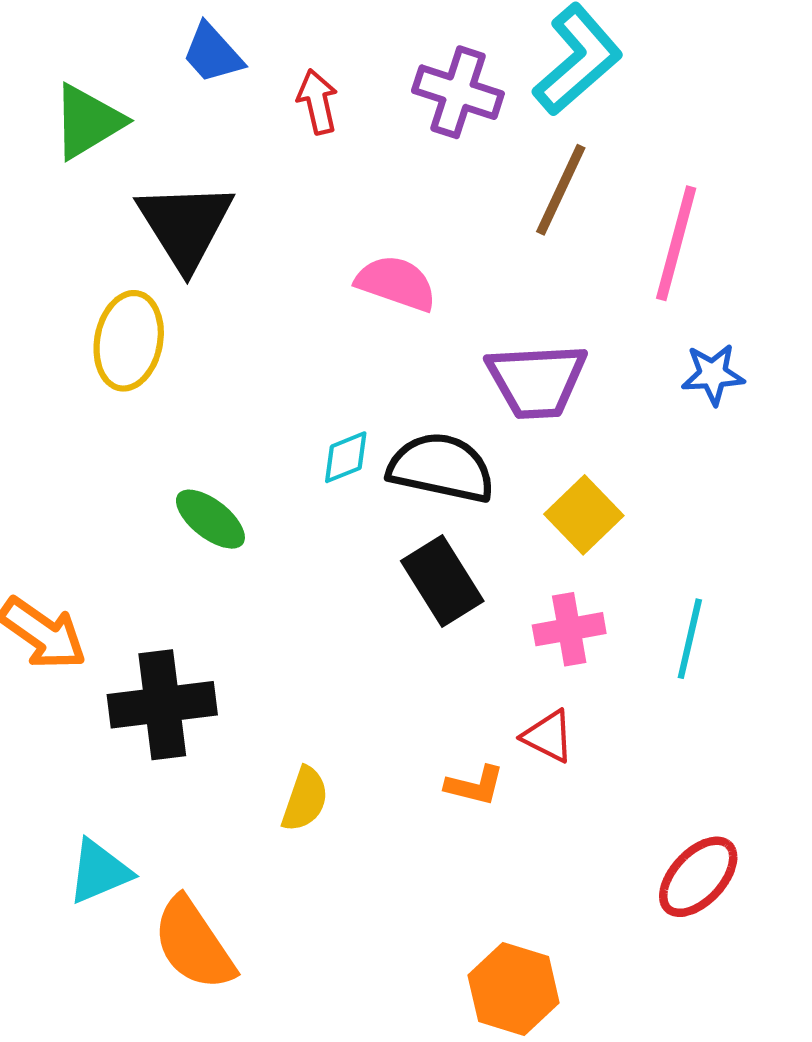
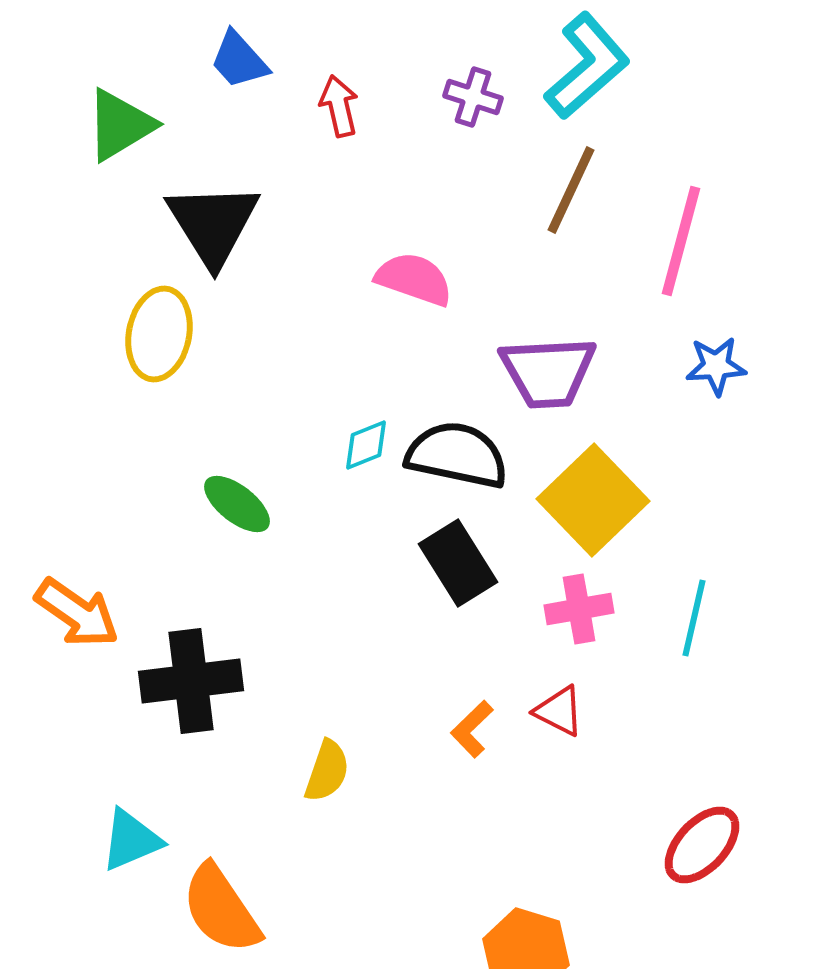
purple cross: (458, 92) -> (473, 97), size x0.7
yellow square: (584, 515) -> (593, 500), size x1.5
orange L-shape: (475, 786) -> (472, 729), moved, turned 122

